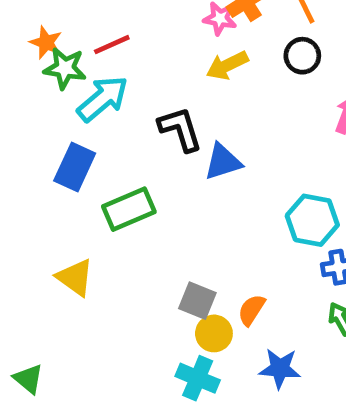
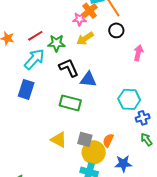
green star: (65, 68) -> (56, 43), moved
blue triangle: (223, 162) -> (88, 79), turned 30
green rectangle: (129, 209) -> (70, 103), moved, turned 45
yellow triangle: (75, 278) -> (59, 140), moved
yellow circle: (214, 333) -> (94, 152), size x1.5

